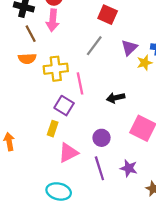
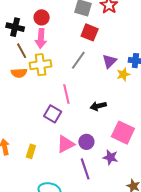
yellow cross: (56, 69) -> (41, 65), moved
yellow rectangle: (53, 129) -> (31, 151), moved
pink triangle: (68, 153) -> (66, 144), moved
purple star: (129, 168) -> (110, 157), moved

